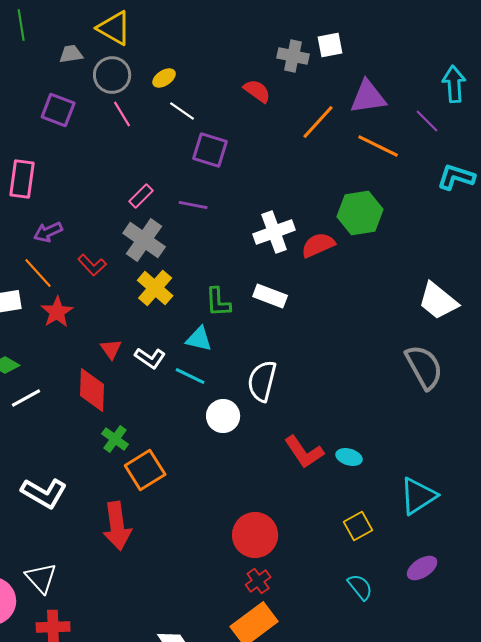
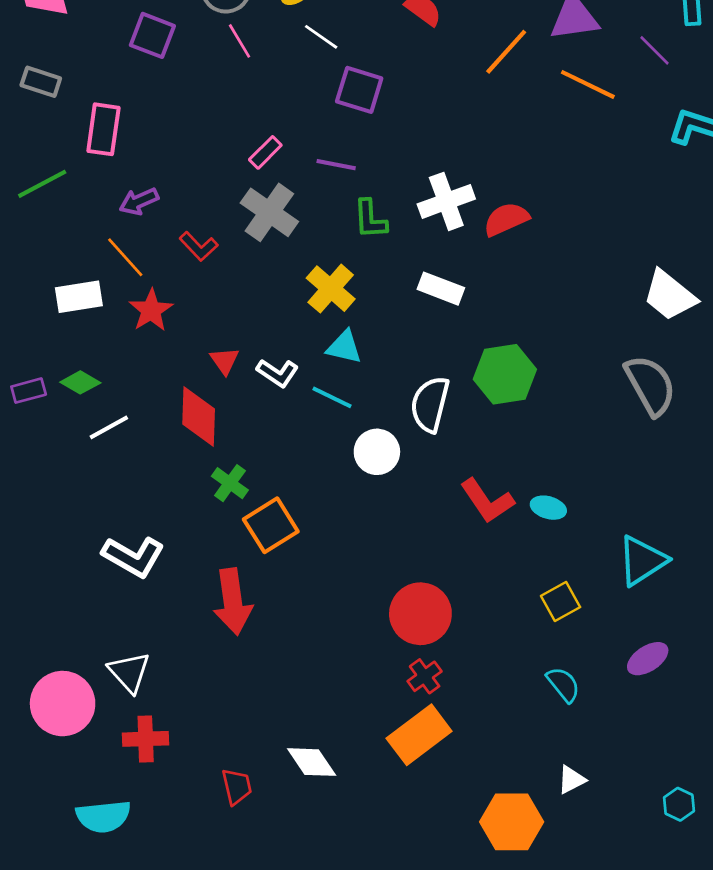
green hexagon: (360, 213) -> (505, 374), moved
yellow cross: (155, 288) -> (331, 289), moved
green L-shape: (218, 302) -> (370, 219), moved

